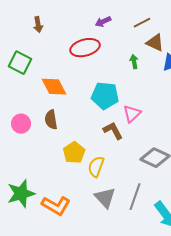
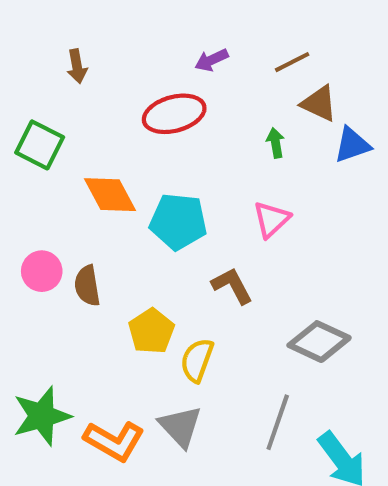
cyan pentagon: (105, 96) -> (178, 221), moved
pink triangle: (132, 114) -> (271, 219), moved
brown semicircle: (51, 120) -> (87, 286), moved
gray triangle: (105, 198) -> (180, 426), moved

